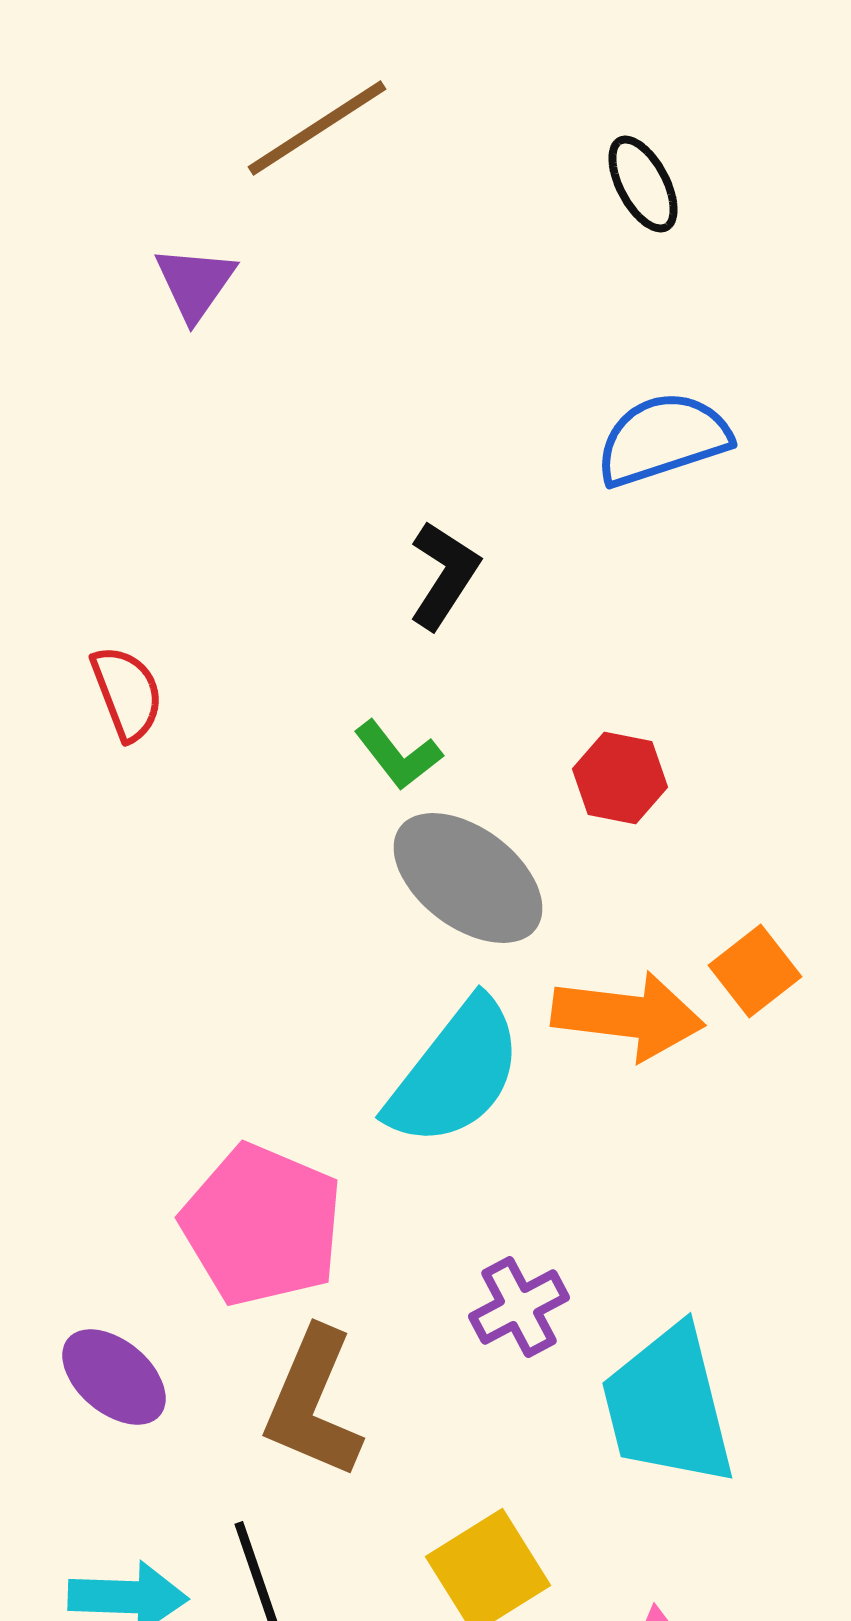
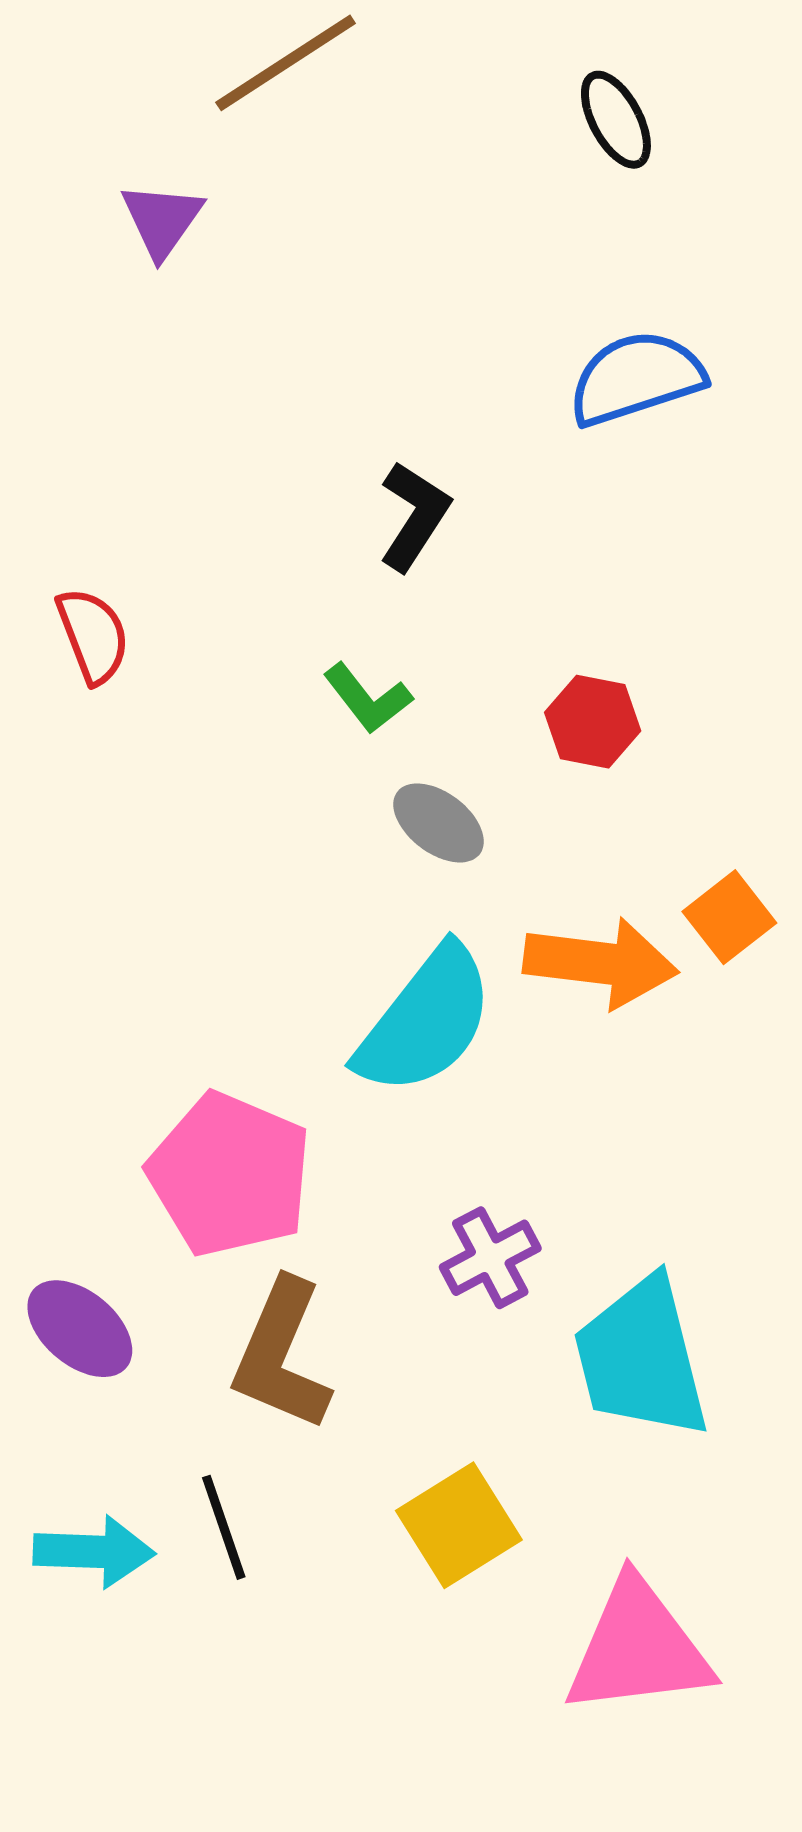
gray ellipse: (468, 878) -> (439, 823), size x0.6

